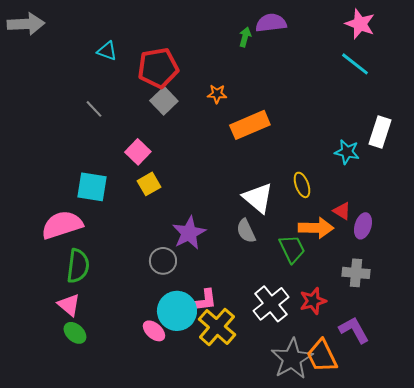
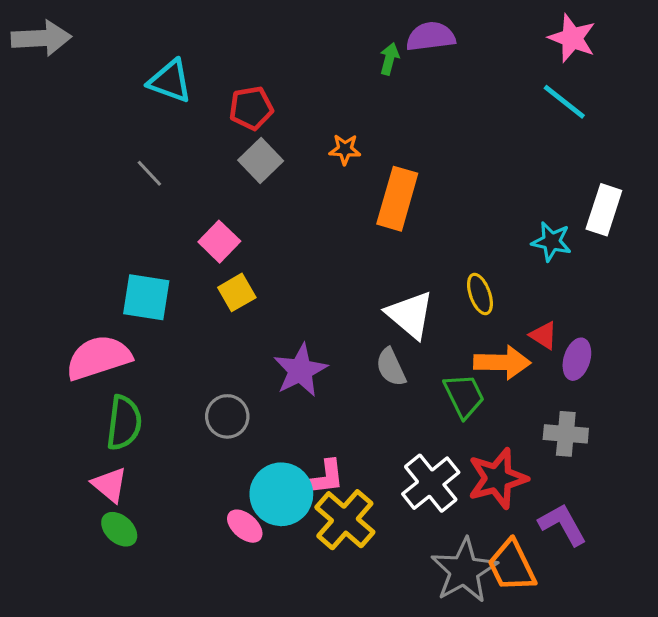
cyan triangle: (107, 51) -> (170, 81), size x1.4
red pentagon: (158, 68) -> (251, 108), size x0.7
orange rectangle: (250, 125) -> (397, 199), turned -51
gray circle: (163, 261) -> (227, 416), moved
red star: (313, 301) -> (497, 478), size x1.4

